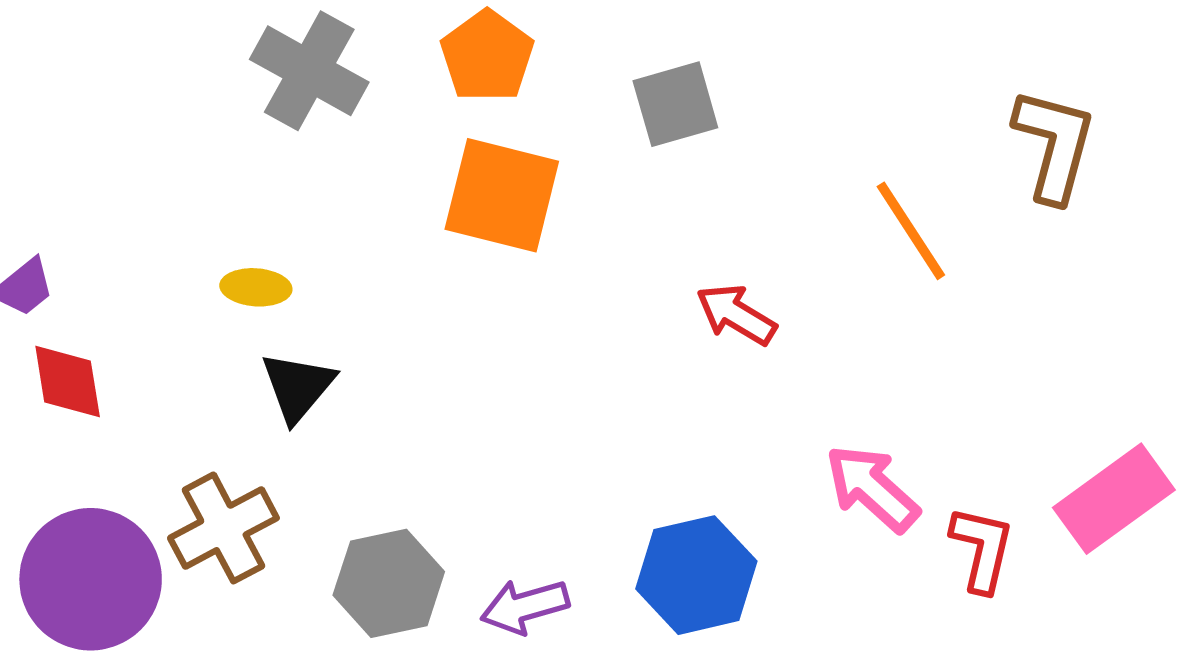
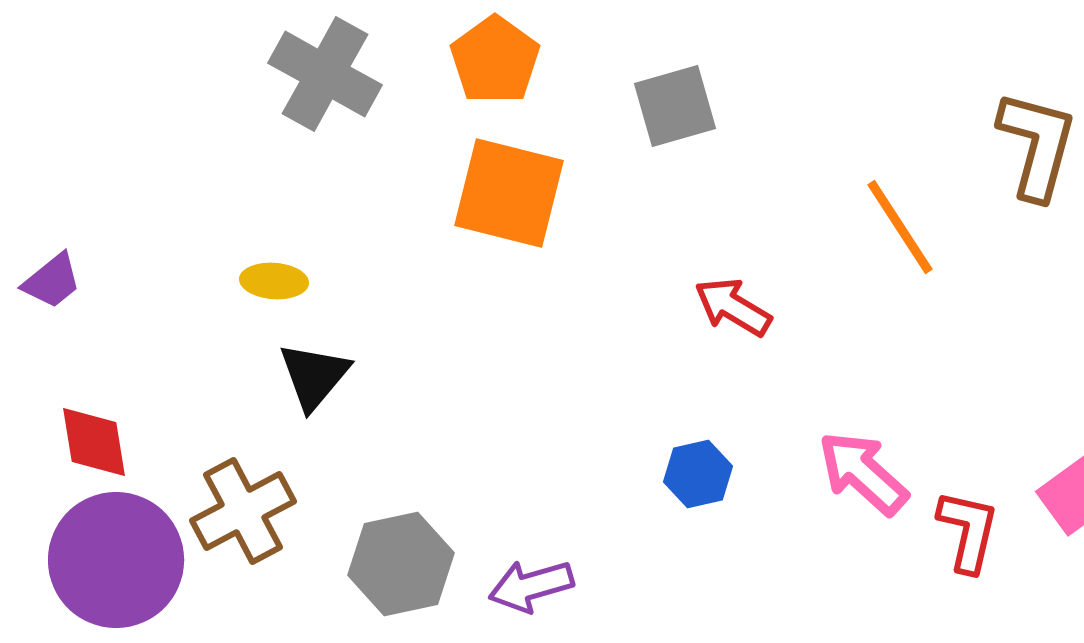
red diamond: (68, 381) -> (94, 442), moved
blue hexagon: (696, 575) -> (698, 474), moved, size x0.6

